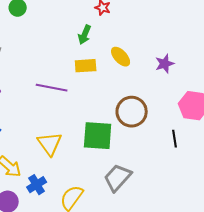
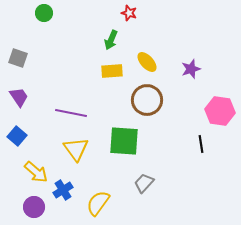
purple line: (52, 88) -> (71, 113), moved
brown circle: (132, 112) -> (147, 100), moved
gray trapezoid: (118, 178) -> (144, 183), size x0.7

